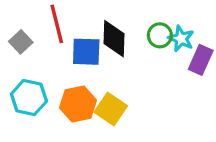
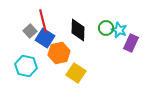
gray square: (21, 42) -> (30, 31), moved
blue square: (86, 52) -> (45, 38), moved, turned 30
orange hexagon: (78, 104) -> (59, 53), moved

